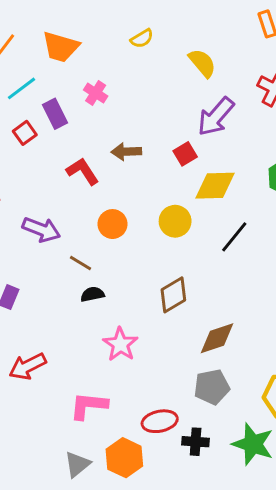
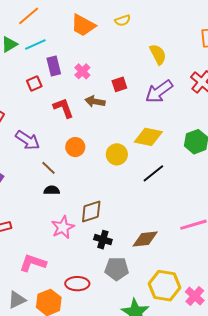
yellow semicircle: (142, 39) -> (123, 20), moved
orange trapezoid: (61, 47) -> (83, 25), moved
pink cross: (96, 93) -> (82, 71), moved
red square: (25, 133) -> (34, 84), moved
red square: (185, 154) -> (119, 84), moved
brown diamond: (173, 295) -> (91, 212), moved
brown diamond: (217, 338) -> (145, 239), moved
black cross: (196, 442) -> (103, 240), moved

